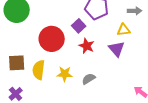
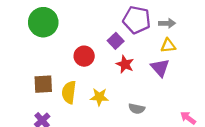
gray arrow: (135, 11) -> (167, 23), moved
red circle: (52, 39) -> (84, 56), size x0.7
gray semicircle: (89, 79) -> (137, 109), moved, turned -136

